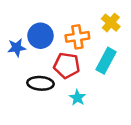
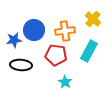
black ellipse: (40, 83) -> (21, 65), moved

